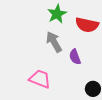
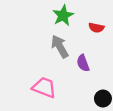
red semicircle: (87, 25) -> (96, 28), size x0.6

